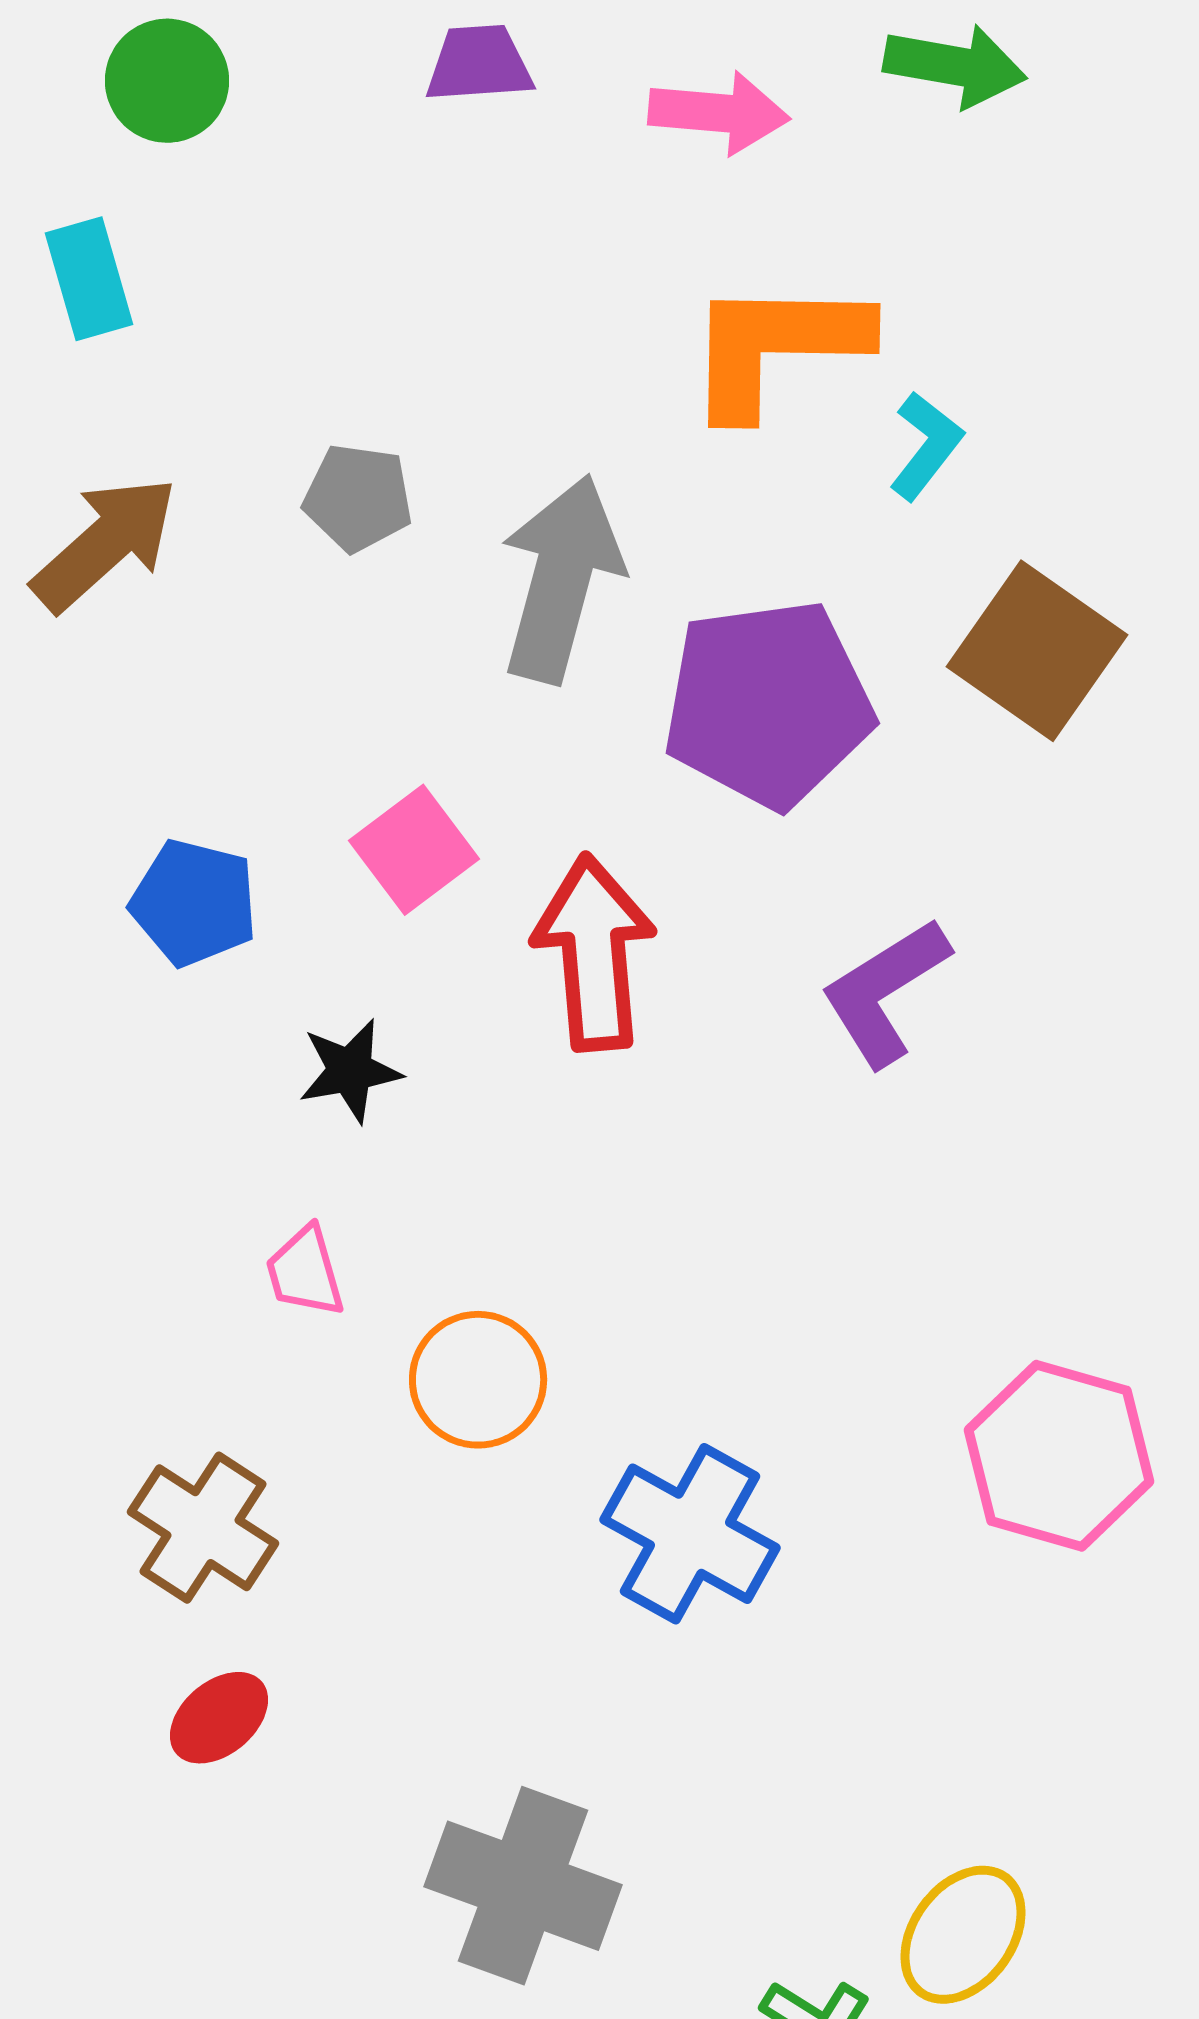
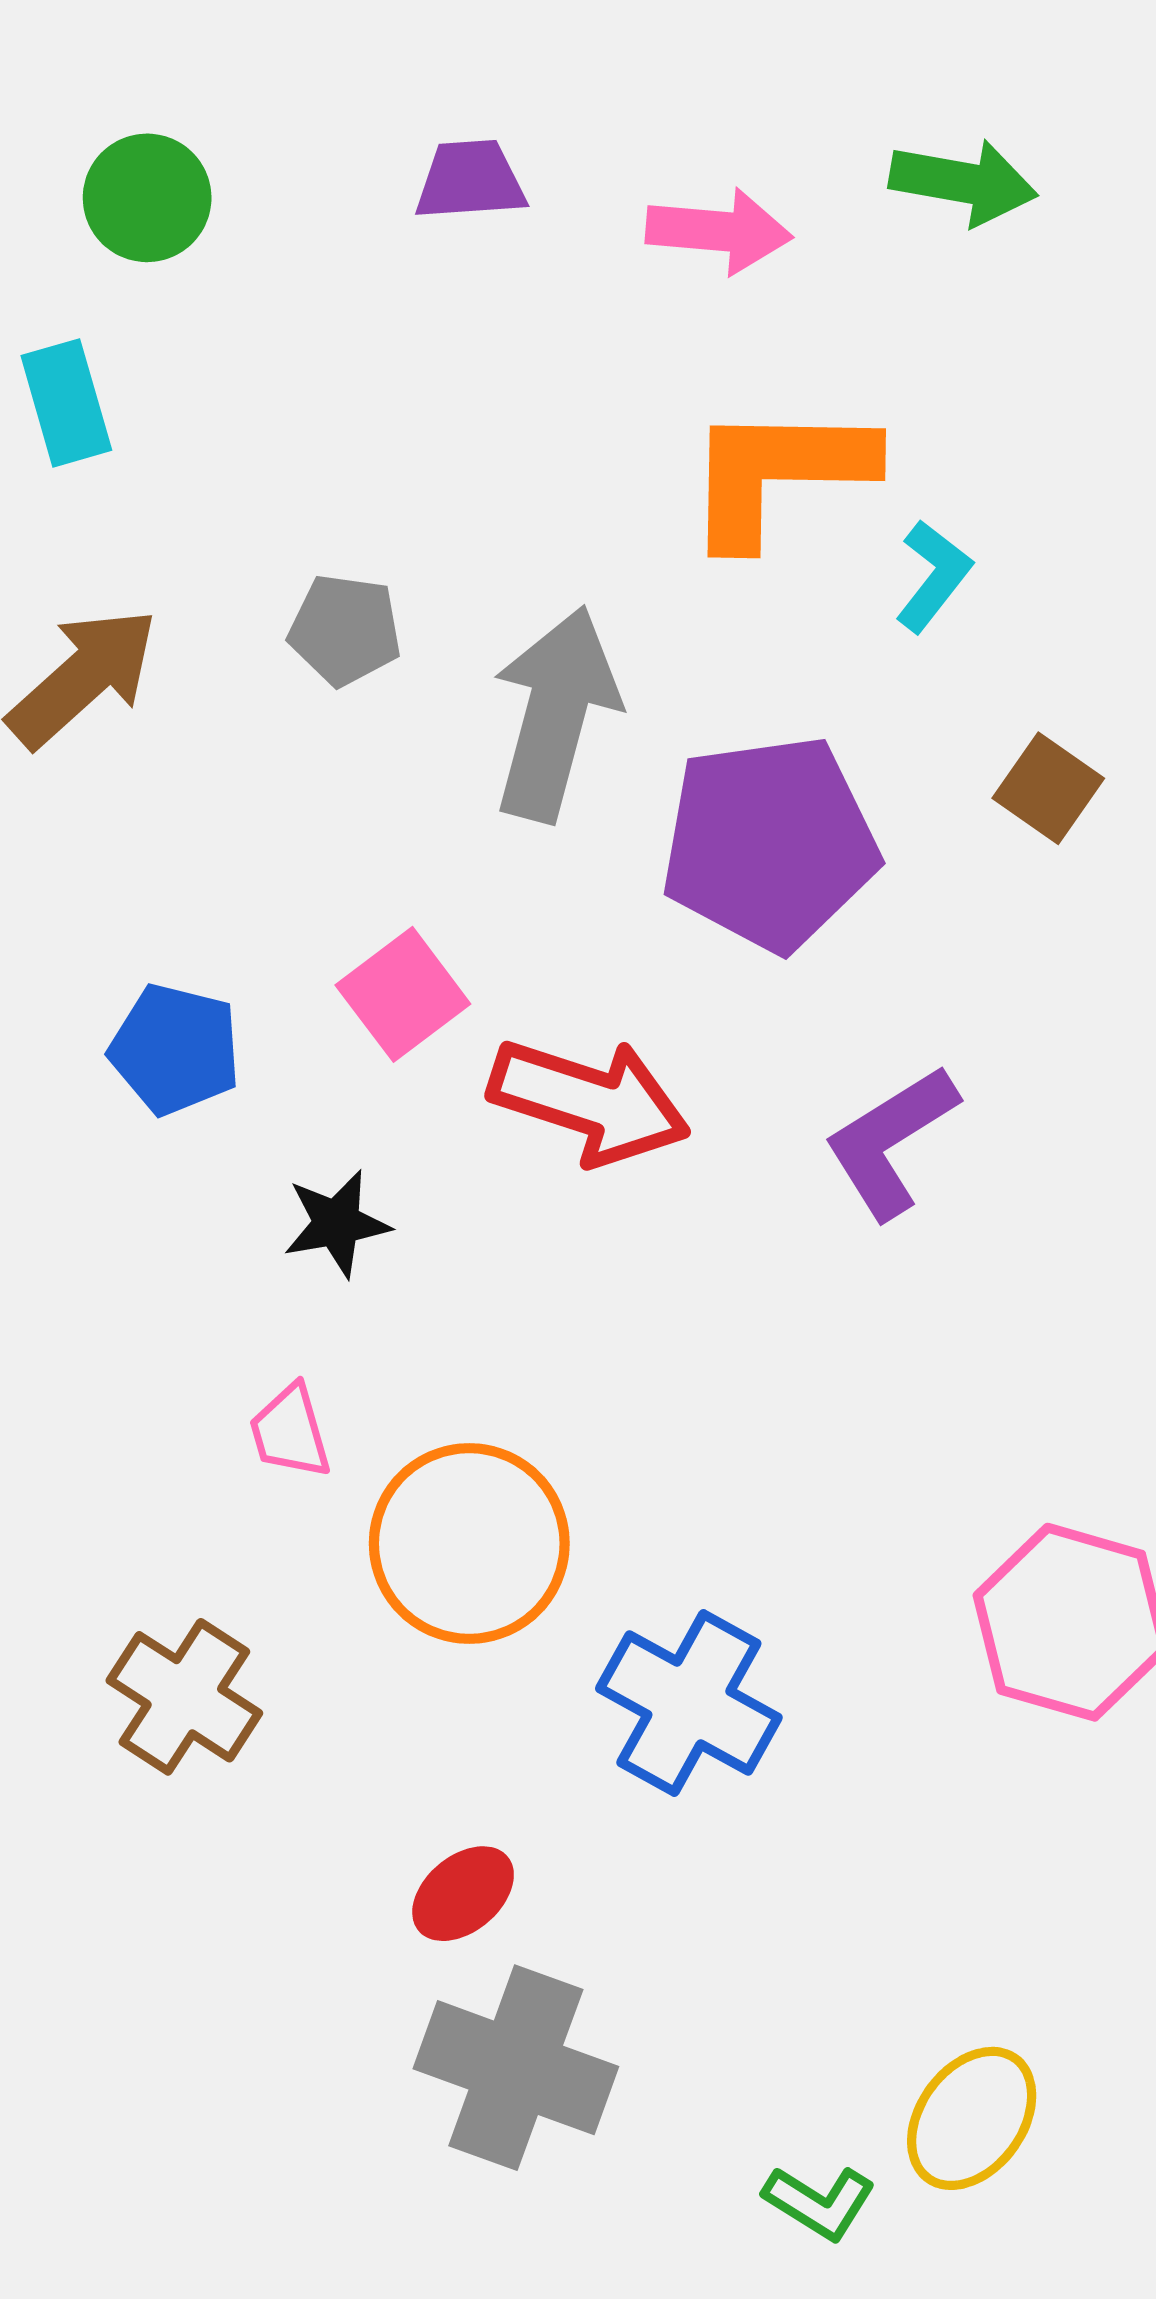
brown square: (1037, 651) -> (1048, 788), size x0.6
red arrow: (594, 953) -> (589, 1101), turned 113
orange circle: (478, 1380) -> (469, 1543), size x1.4
red ellipse: (219, 1718) -> (463, 1894), moved

